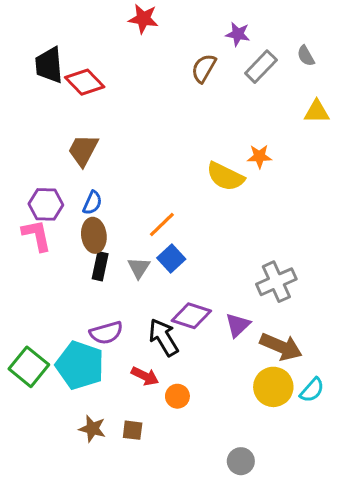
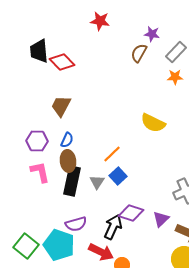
purple star: (238, 34) -> (152, 34), moved
orange star: (259, 156) -> (175, 77), moved
pink L-shape: (37, 235) -> (40, 172), moved
black rectangle: (100, 266) -> (72, 181), size x1.6
black arrow: (163, 337) -> (113, 227), turned 55
red arrow: (145, 376) -> (101, 252), size x1.4

